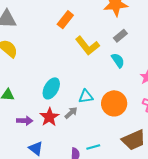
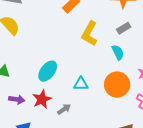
yellow L-shape: (87, 46) -> (90, 34), turned 60
orange circle: (114, 103) -> (117, 85), moved
gray arrow: (71, 113) -> (64, 109), moved

